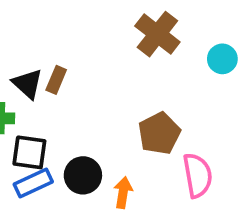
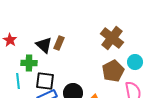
brown cross: (157, 34) -> (112, 38), moved
cyan circle: (222, 59) -> (135, 62), moved

